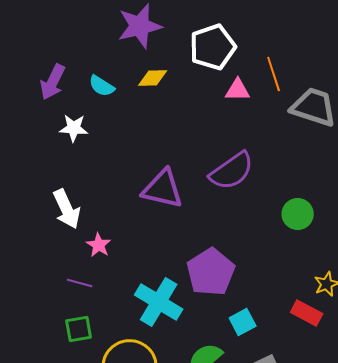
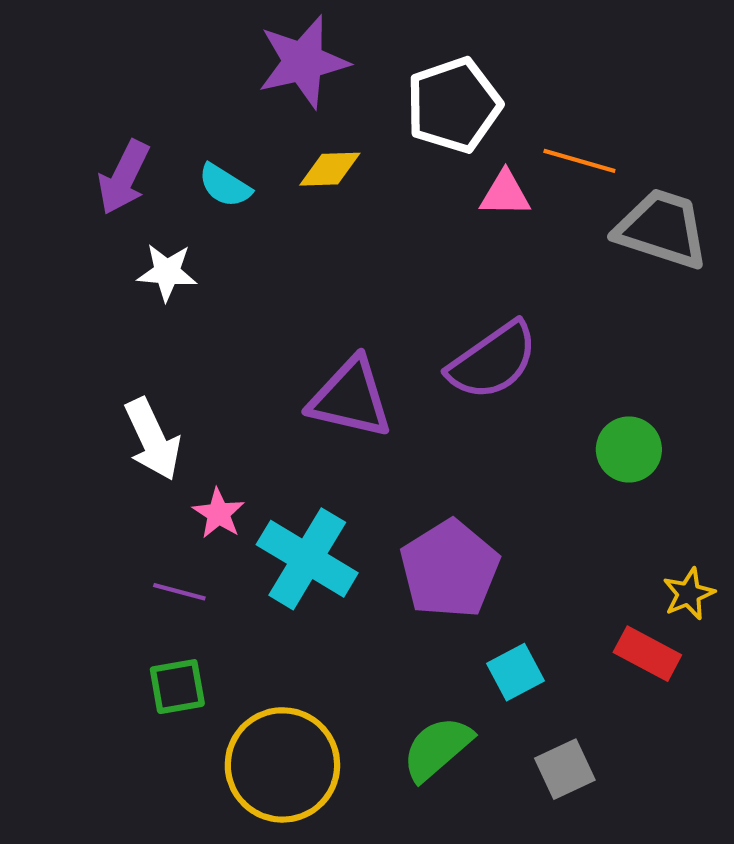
orange line: (274, 74) -> (579, 161), turned -56
cyan cross: (159, 302) -> (307, 559), moved

